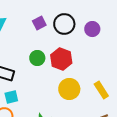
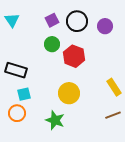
green circle: (37, 58) -> (52, 44), moved
yellow circle: (69, 89) -> (69, 93), moved

